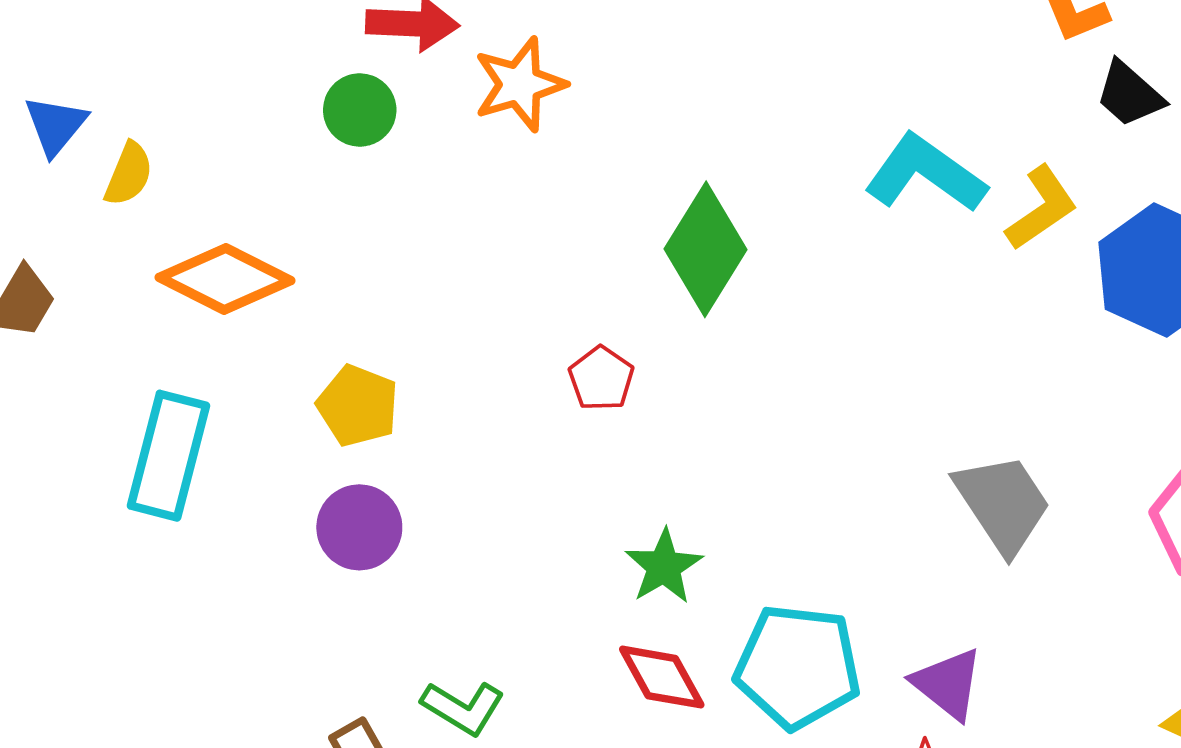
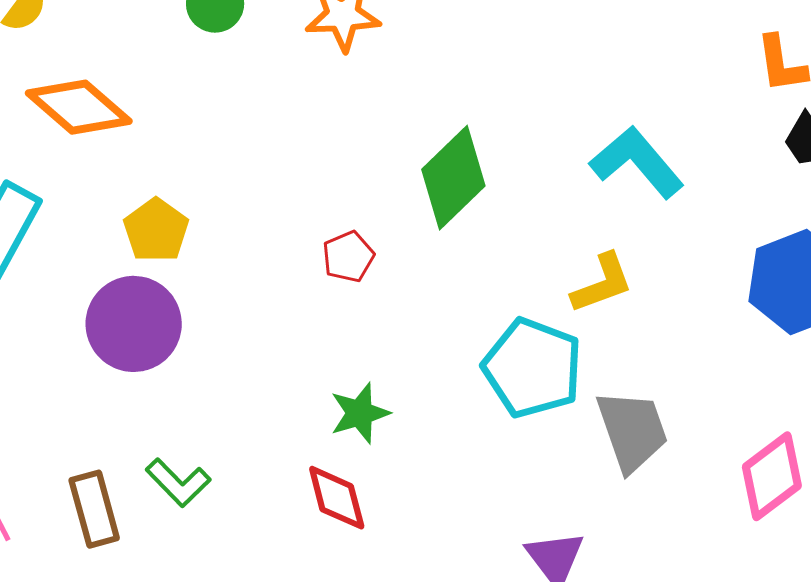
yellow L-shape: (1041, 208) -> (602, 283), moved
purple circle: (359, 527) -> (134, 324), size x1.4
cyan pentagon: (798, 667) -> (533, 368), moved

